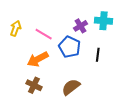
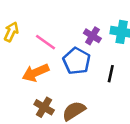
purple cross: (80, 26) -> (92, 36), turned -32
brown cross: (34, 85) -> (44, 107), moved

